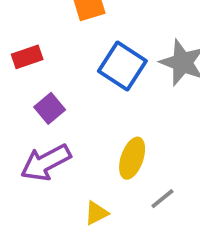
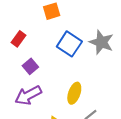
red rectangle: (27, 57) -> (18, 39), turned -35

